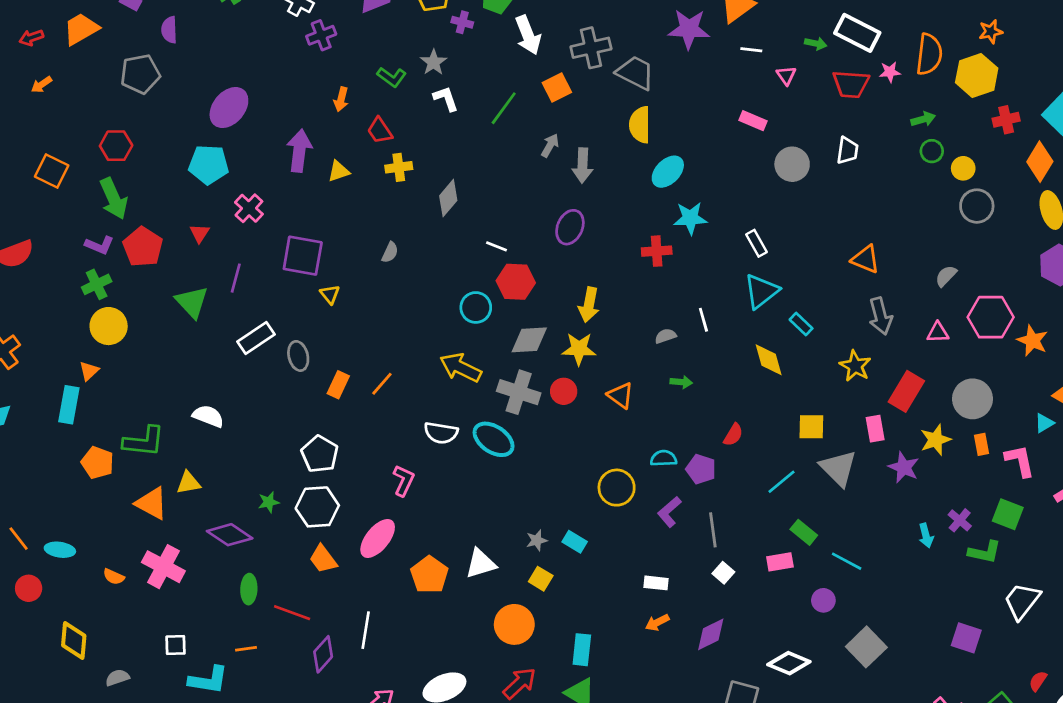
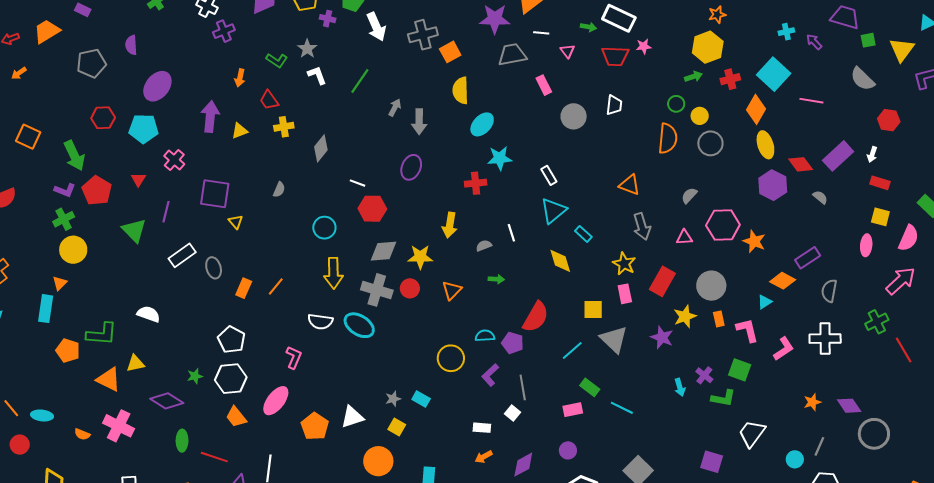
purple semicircle: (169, 30) -> (131, 45), moved
orange semicircle: (929, 54) -> (668, 139), moved
gray trapezoid: (635, 73) -> (512, 55), moved, turned -36
orange square: (557, 87) -> (450, 52), moved
green arrow: (923, 119) -> (693, 77), moved
pink rectangle: (753, 121) -> (544, 85), turned 42
red hexagon: (116, 146) -> (103, 118), moved
yellow arrow: (589, 305) -> (450, 225), moved
cyan circle: (476, 307) -> (324, 228), moved
yellow arrow: (461, 368) -> (333, 273), turned -116
orange triangle: (620, 395) -> (452, 290), turned 40
pink rectangle: (875, 429) -> (625, 294), moved
red semicircle: (733, 435) -> (536, 317), size x1.8
white square: (723, 573) -> (513, 413), moved
purple circle: (823, 600) -> (568, 450), moved

